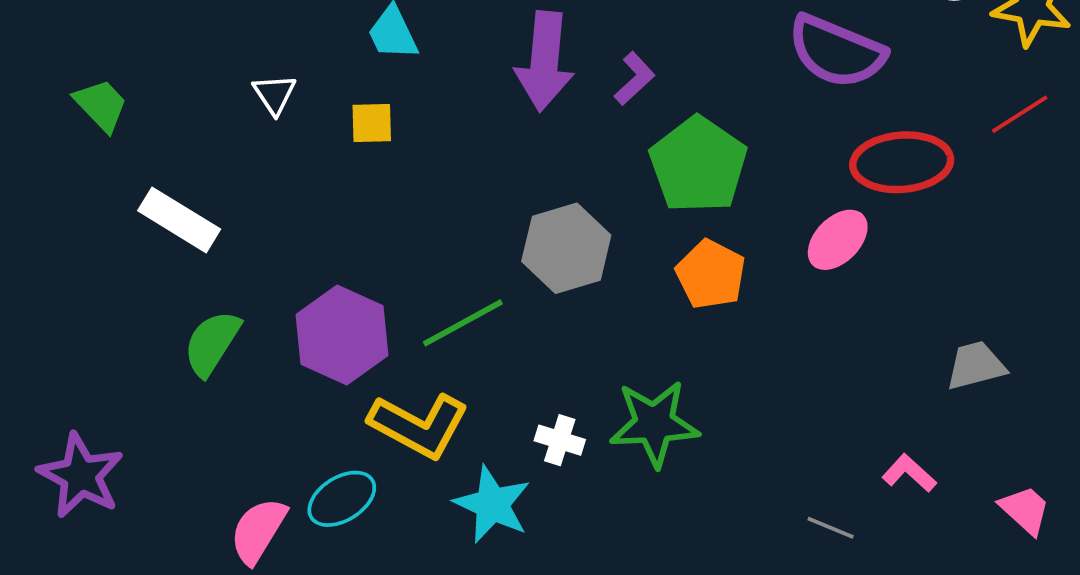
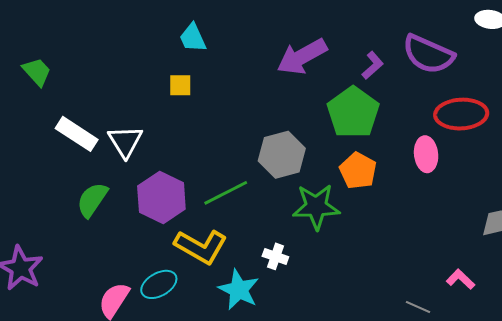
purple arrow: (545, 61) -> (302, 57), moved, turned 54
purple L-shape: (634, 79) -> (373, 65), moved
white triangle: (274, 94) -> (125, 141), moved, size x1.5
pink ellipse: (838, 240) -> (426, 154), turned -52
green star: (654, 424) -> (316, 207), moved

